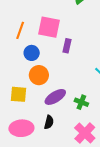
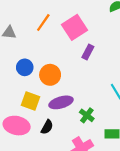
pink square: (49, 27) -> (74, 27), turned 30
blue circle: (32, 53) -> (25, 67), moved
yellow square: (18, 94) -> (30, 101), moved

